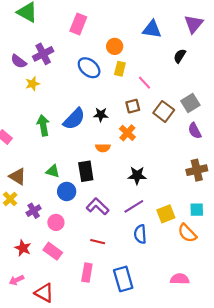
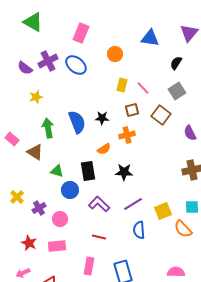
blue ellipse: (89, 68) -> (76, 65), moved
yellow rectangle: (120, 69) -> (122, 85), moved
yellow star: (32, 84) -> (36, 97), moved
gray square: (190, 103) -> (177, 91), moved
blue semicircle: (74, 119) -> (77, 122), turned -65
orange cross: (127, 133) -> (127, 135), turned 35
orange semicircle: (103, 148) -> (104, 149), turned -32
black star: (137, 175) -> (124, 172), moved
brown triangle: (18, 177) -> (35, 152), moved
pink rectangle: (53, 251) -> (57, 246), turned -42

